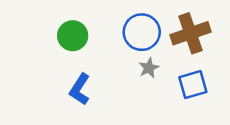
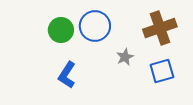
blue circle: (142, 32) -> (95, 26), moved

